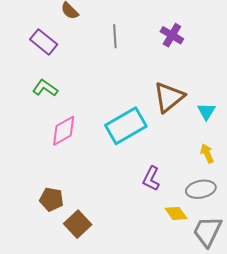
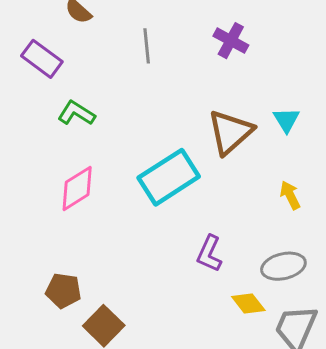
green L-shape: (45, 88) -> (76, 113), moved
cyan triangle: (206, 111) -> (286, 120), moved
yellow arrow: (207, 153) -> (290, 195), moved

